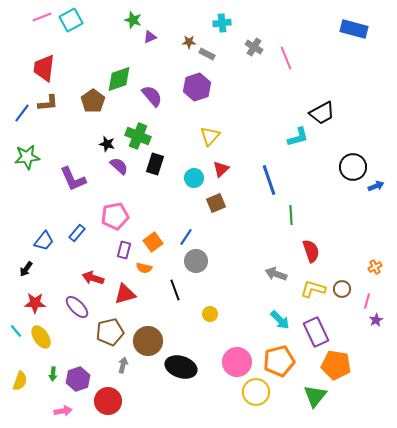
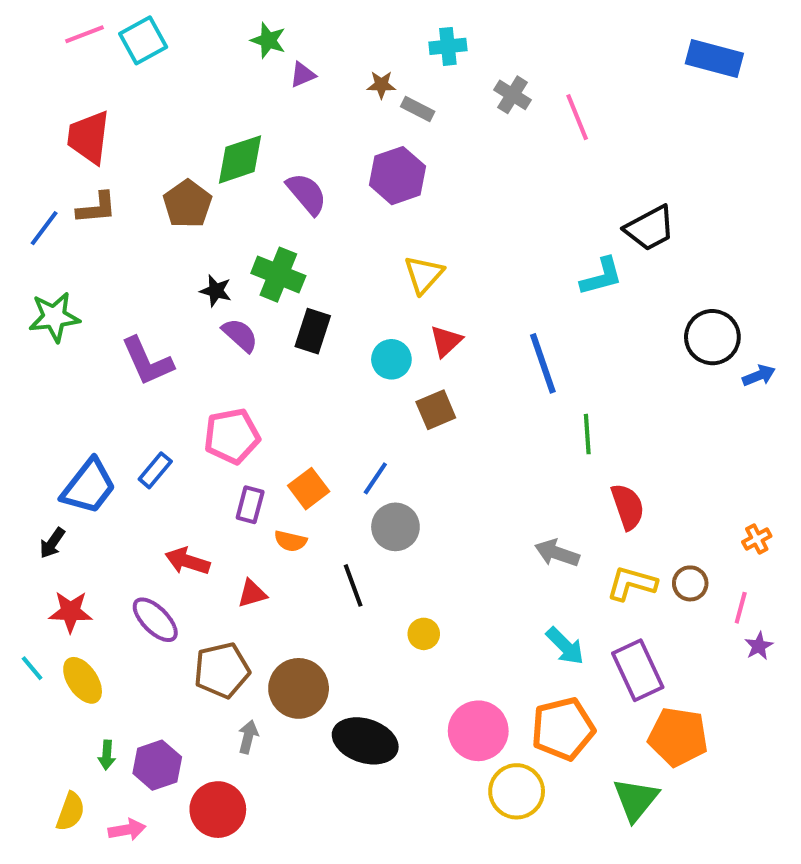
blue trapezoid: (44, 241) -> (89, 487), size x1.4
red triangle: (125, 294) -> (252, 594), size x0.7
yellow semicircle: (20, 381) -> (70, 812), moved

